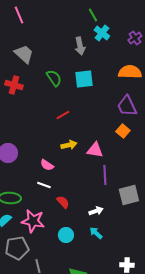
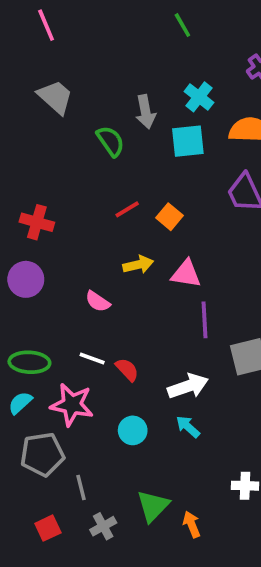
cyan cross: (102, 33) -> (199, 97), moved
gray arrow: (80, 46) -> (146, 112), moved
cyan square: (84, 79) -> (188, 141), moved
red cross: (14, 85) -> (37, 222), moved
orange square: (123, 131) -> (170, 217), moved
white line: (44, 185) -> (92, 359), moved
white arrow: (96, 211) -> (188, 386), size x1.5

